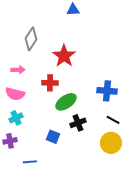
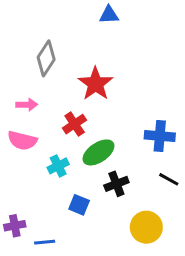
red cross: (50, 83) -> (75, 124), turned -35
cyan cross: (16, 118) -> (58, 166), moved
purple cross: (10, 141) -> (15, 226), moved
yellow circle: (111, 143) -> (146, 227), moved

